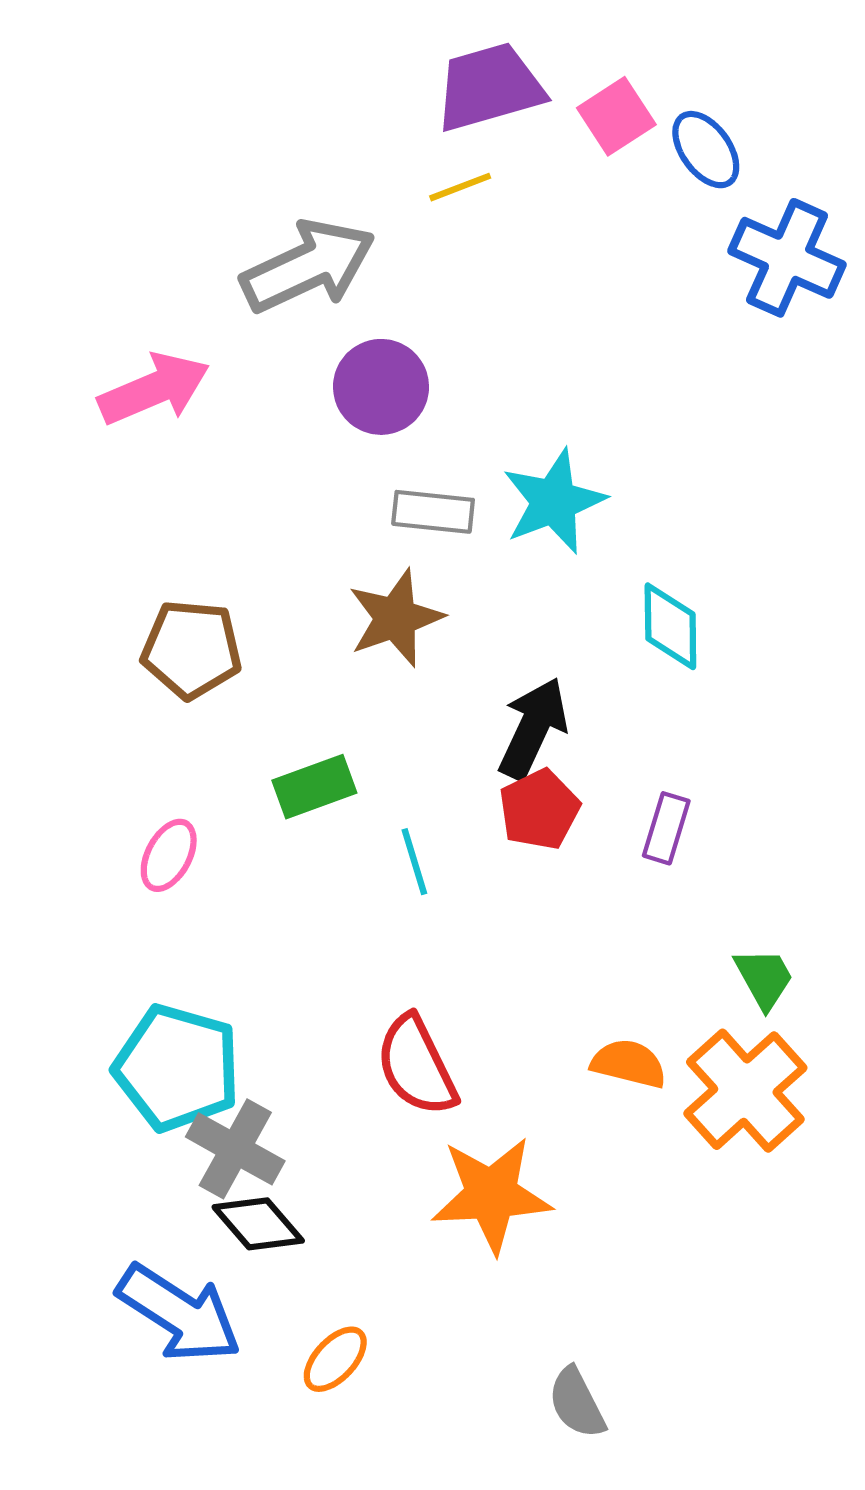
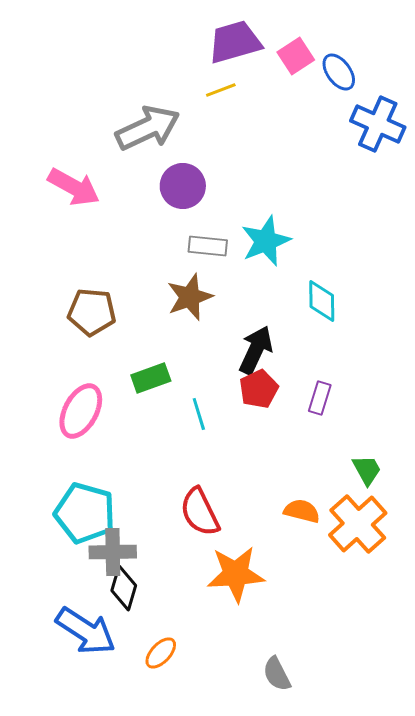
pink arrow: (154, 389) -> (74, 187), turned 52
pink ellipse: (169, 855) -> (81, 411), size x1.6
gray cross: (235, 1149) -> (113, 552), turned -30
black diamond: (258, 1224) -> (124, 588), turned 57

